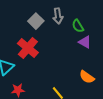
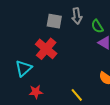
gray square: (36, 21) -> (54, 21), turned -35

